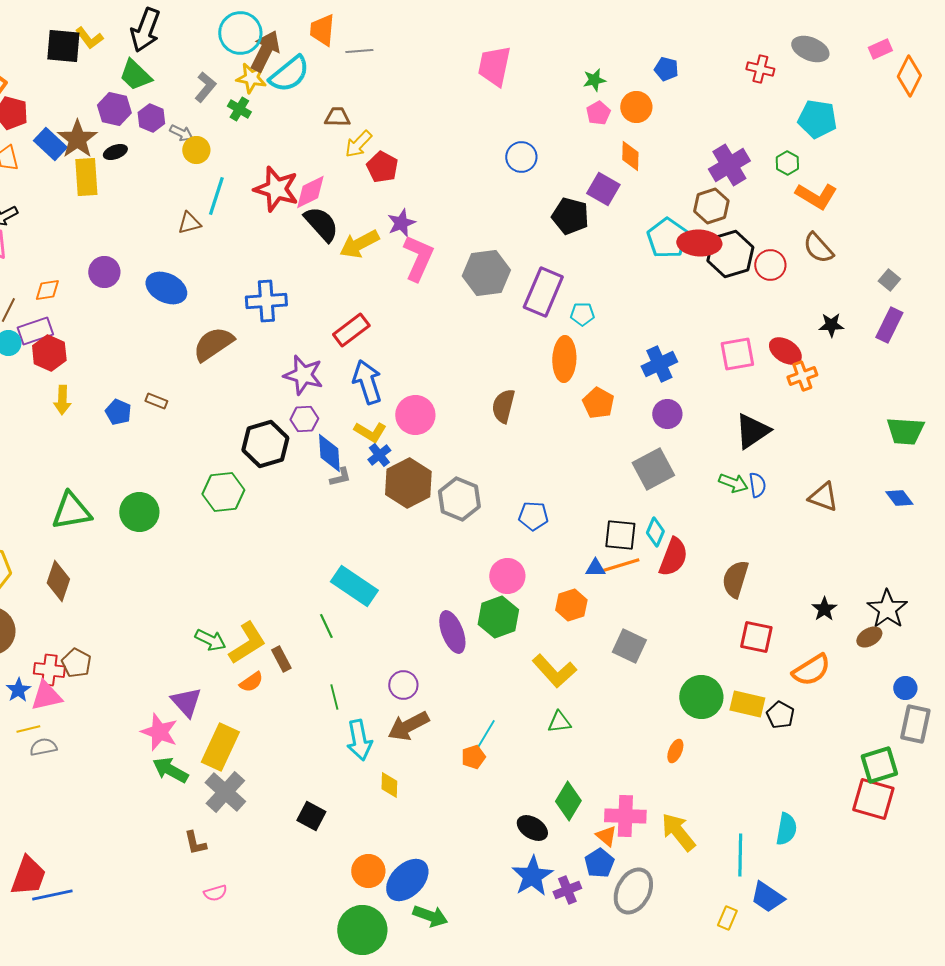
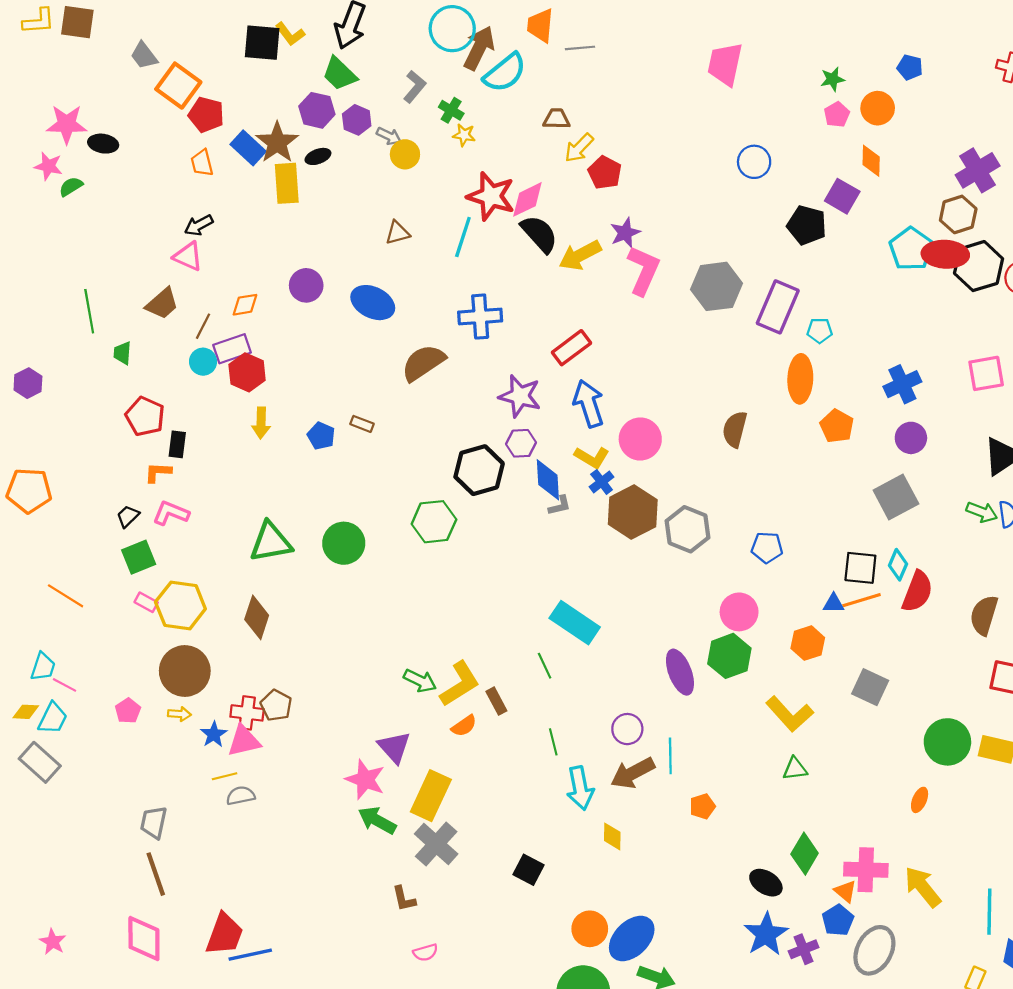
yellow star: (251, 78) -> (464, 135), moved, size x0.7
cyan line: (216, 196) -> (463, 237), moved
cyan line: (485, 735) -> (670, 756), moved, turned -32

